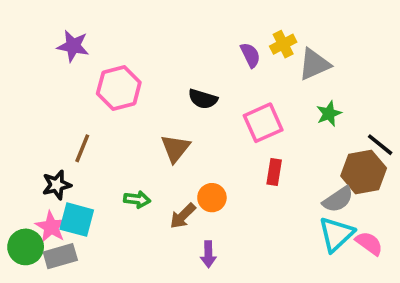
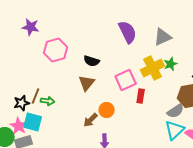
yellow cross: (283, 44) -> (153, 68), moved, size x1.6
purple semicircle: (250, 55) -> (128, 32), size x1.6
black semicircle: (203, 99) -> (92, 61), moved
pink square: (263, 123) -> (126, 80), moved
brown line: (82, 148) -> (36, 96), moved
green arrow: (137, 199) -> (48, 101), moved

